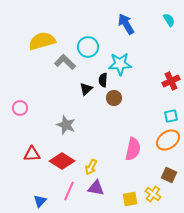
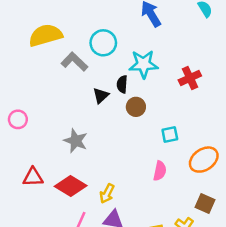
red cross: (171, 81) -> (190, 78), moved
cyan square: (171, 116) -> (170, 134), moved
pink semicircle: (133, 149) -> (160, 171), size x0.7

